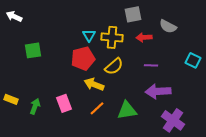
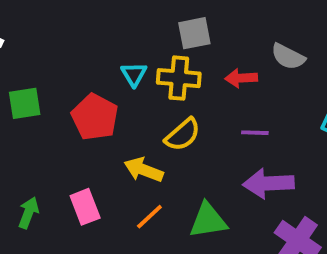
gray square: (133, 14) -> (194, 33), moved
red pentagon: (83, 58) -> (95, 117), moved, turned -30

